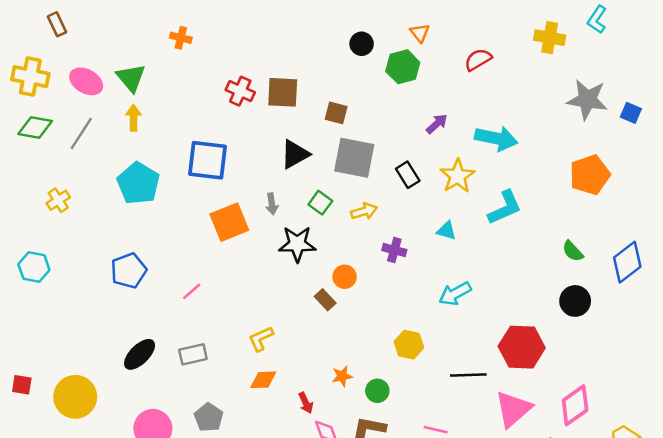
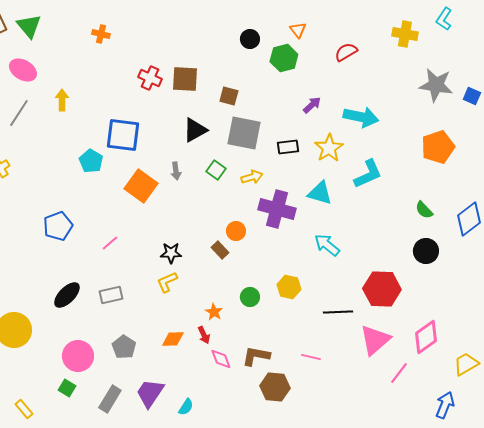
green triangle: (131, 78) -> (29, 26), moved
black rectangle: (408, 175) -> (288, 147), turned -65
cyan pentagon: (138, 183) -> (91, 161), moved, size x0.7
orange square: (229, 222) -> (141, 186), turned -32
cyan triangle: (446, 231) -> (320, 193), size x1.5
black star: (297, 244) -> (171, 253), moved, size x0.7
purple cross: (394, 250) -> (277, 209), size x1.8
cyan arrow: (455, 294) -> (327, 245), turned 68
orange star: (342, 376) -> (214, 312), moved, turned -30
orange diamond: (263, 380) -> (173, 339), moved
green circle: (377, 391) -> (250, 297), moved

